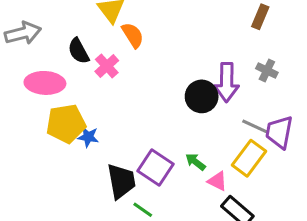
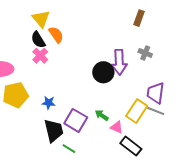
black semicircle: (79, 51) -> (38, 40), moved
gray line: (255, 126) -> (156, 111), moved
blue star: (88, 137) -> (49, 103), moved

